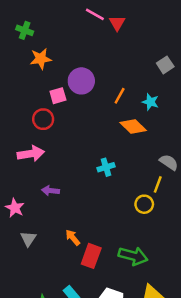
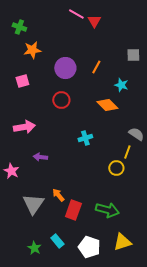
gray square: (165, 65) -> (133, 55), turned 32
pink square: (58, 96) -> (22, 81), moved
orange line: (120, 96) -> (96, 67), moved
red circle: (43, 119) -> (61, 100), moved
gray triangle: (28, 239) -> (33, 204), moved, size x1.6

